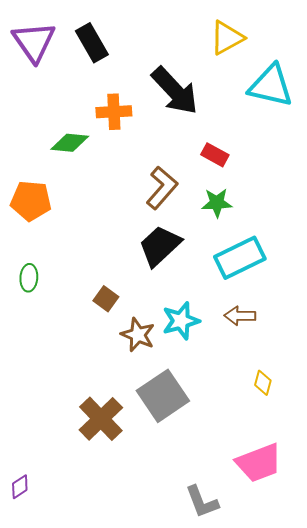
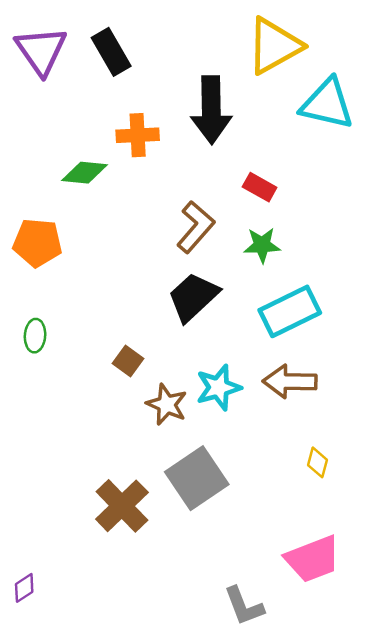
yellow triangle: (227, 38) -> (274, 46), size x1.4
black arrow: (175, 91) -> (211, 110), turned 42
brown arrow: (240, 316) -> (290, 382), size x1.4

